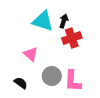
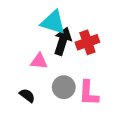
black arrow: (64, 21) -> (63, 41), moved, size x1.6
pink triangle: (31, 54) -> (39, 61), turned -35

